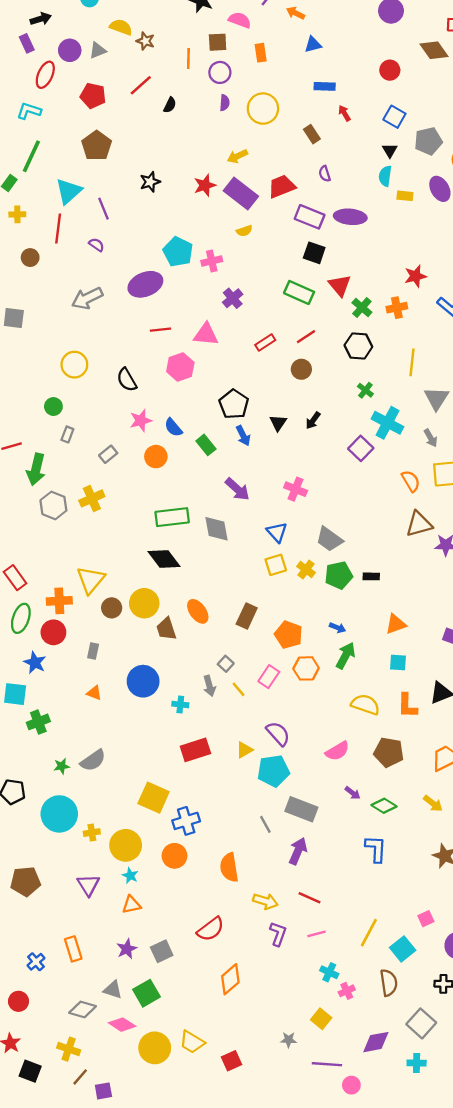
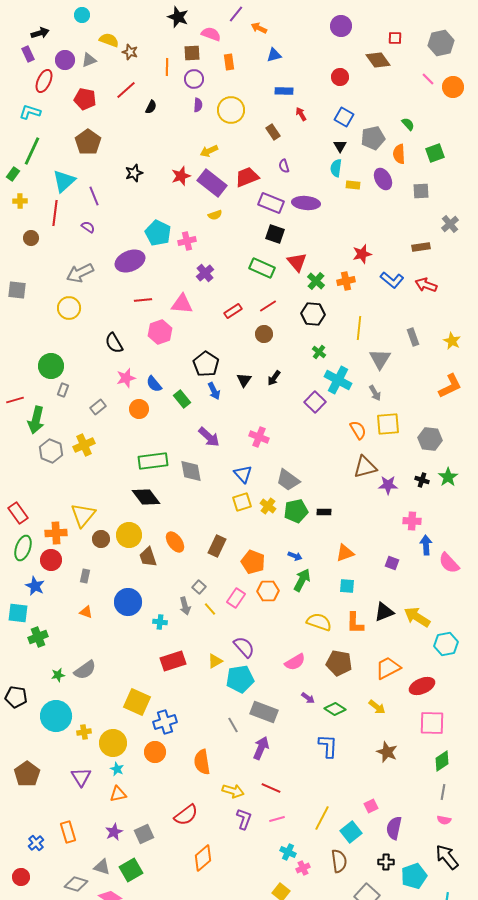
yellow circle: (74, 365) -> (69, 308), moved
green circle: (53, 407) -> (51, 366), size x1.6
brown pentagon: (26, 881) -> (27, 774), turned -30

